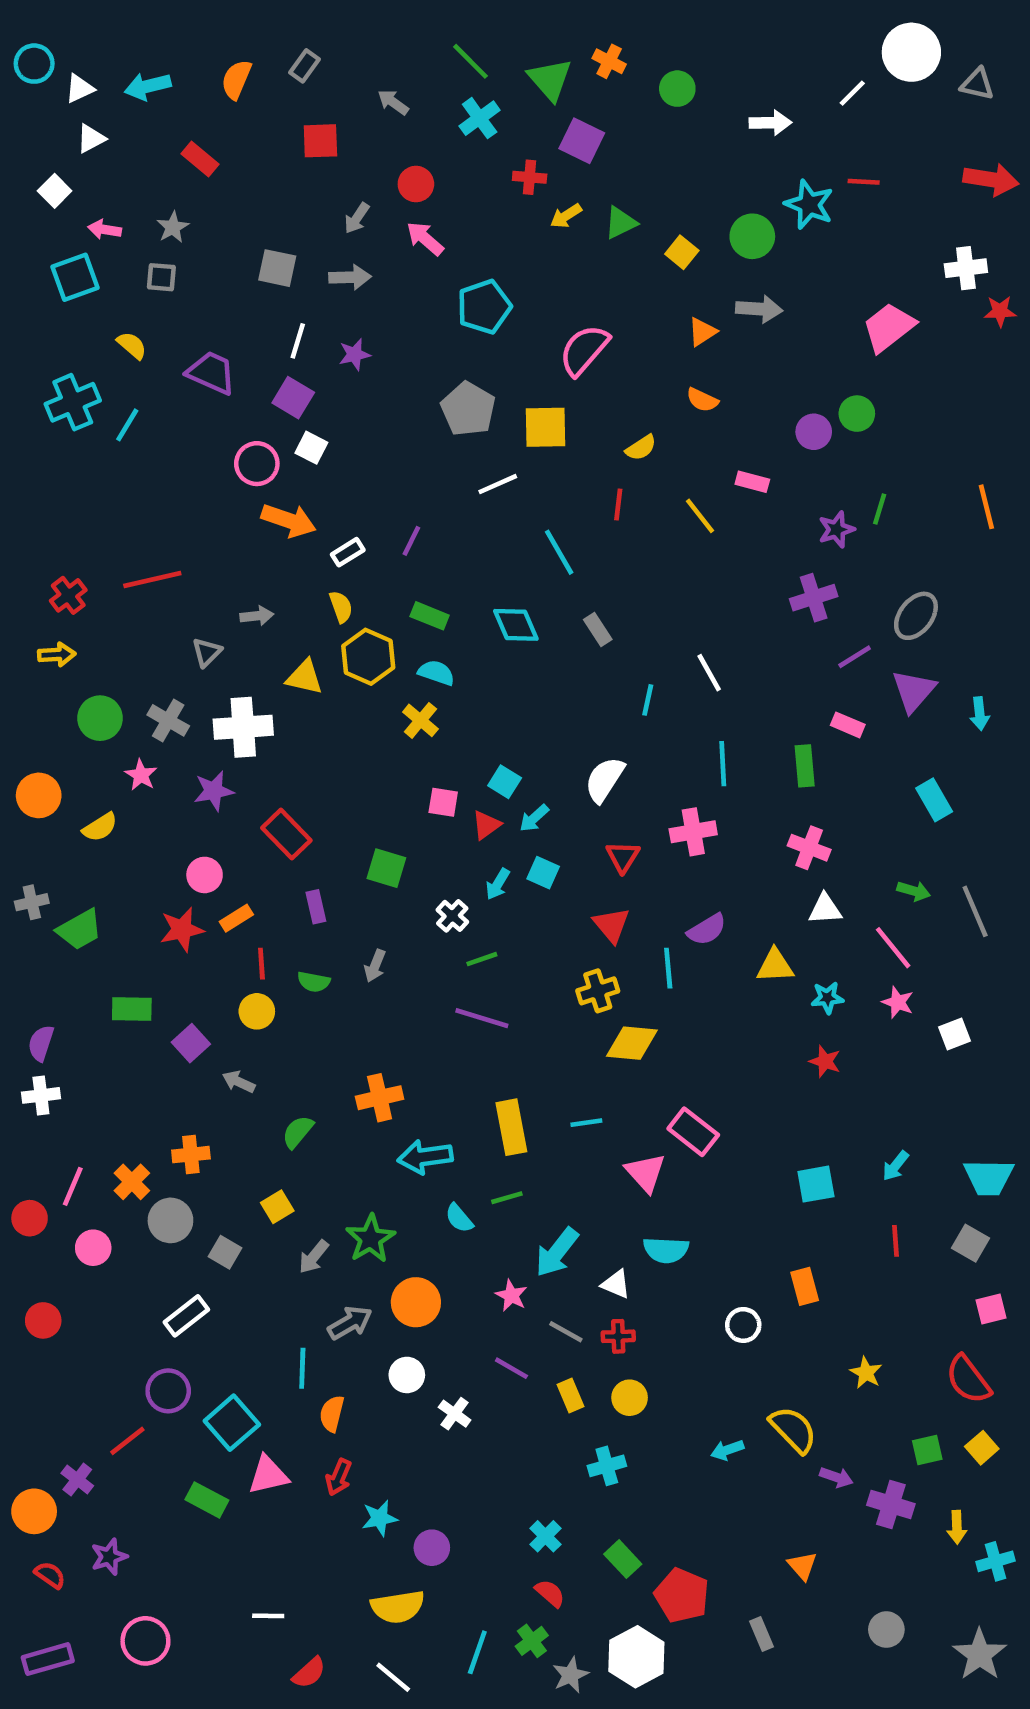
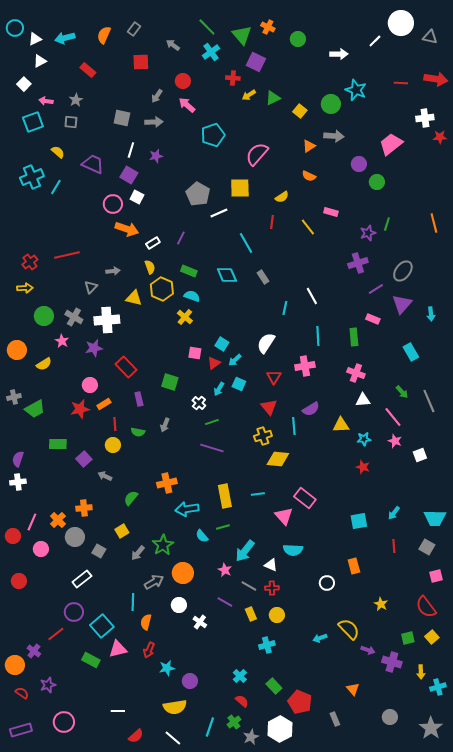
red line: (864, 182) -> (401, 83), moved
gray pentagon: (468, 409) -> (198, 194), moved
purple circle: (814, 432) -> (359, 164), moved
green arrow: (914, 891) -> (402, 392), turned 32

